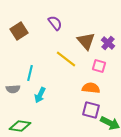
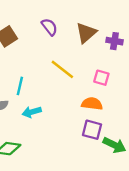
brown triangle: (86, 41) -> (86, 33), moved, turned 30
purple cross: (108, 43) -> (114, 41), moved, turned -32
cyan arrow: (40, 95) -> (32, 112), turned 49

